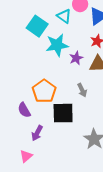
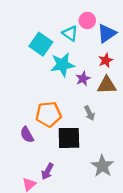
orange pentagon: (44, 91) -> (49, 114), turned 30
purple arrow: (37, 133) -> (47, 171), moved

